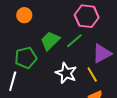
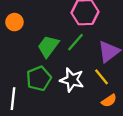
green pentagon: (26, 58) -> (39, 78), moved

